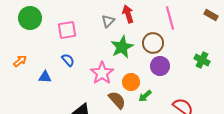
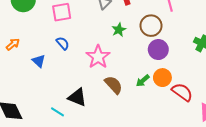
green star: (122, 47) -> (119, 30), size x0.6
blue triangle: (45, 77) -> (39, 61), turned 40
orange circle: (131, 82) -> (162, 78), moved

